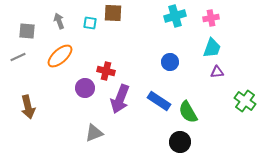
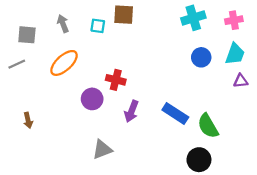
blue circle: (170, 62) -> (201, 57), moved
purple arrow: (120, 99) -> (131, 111), size x0.7
brown arrow: (28, 107) -> (28, 120), size x0.6

